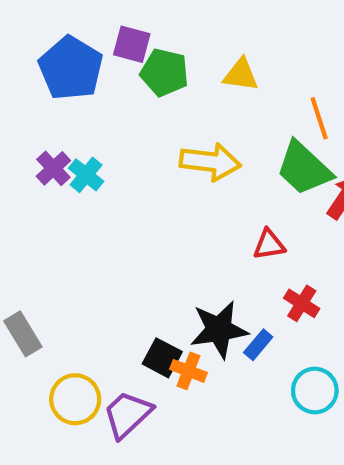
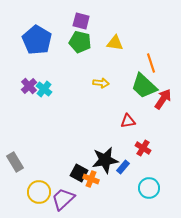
purple square: (132, 44) -> (81, 21), moved
yellow arrow: (210, 162) -> (101, 83), size x0.6

